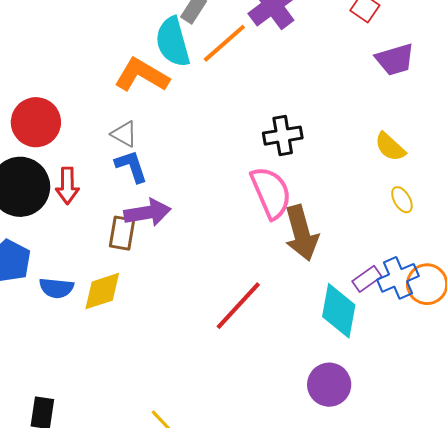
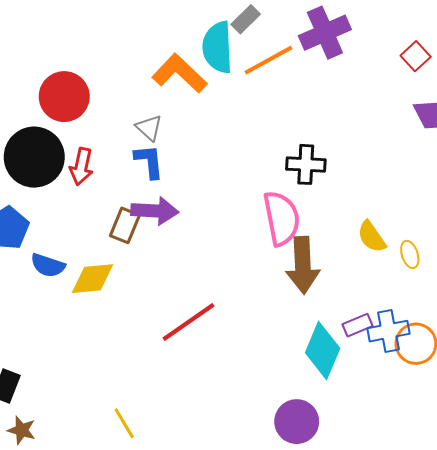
yellow semicircle: (390, 147) -> (372, 237), moved
red line: (238, 306) -> (188, 322), moved

